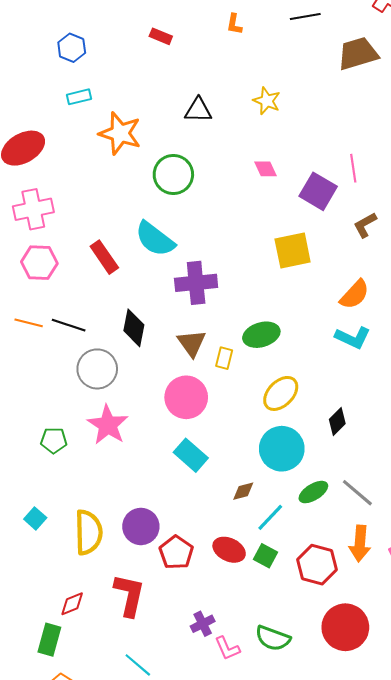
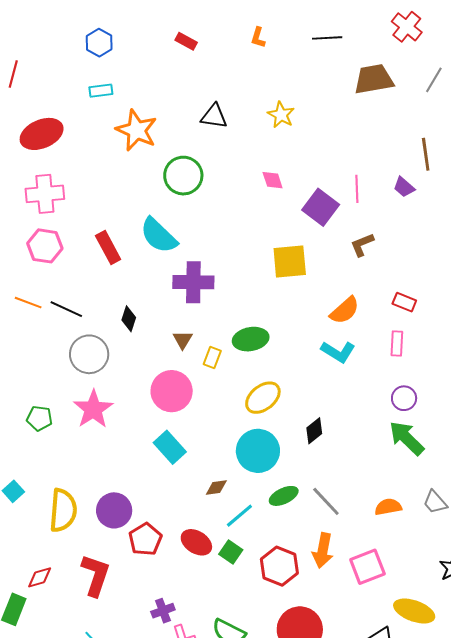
black diamond: (134, 328) -> (129, 319), size x0.7
brown triangle: (192, 343) -> (183, 340), size x0.7

